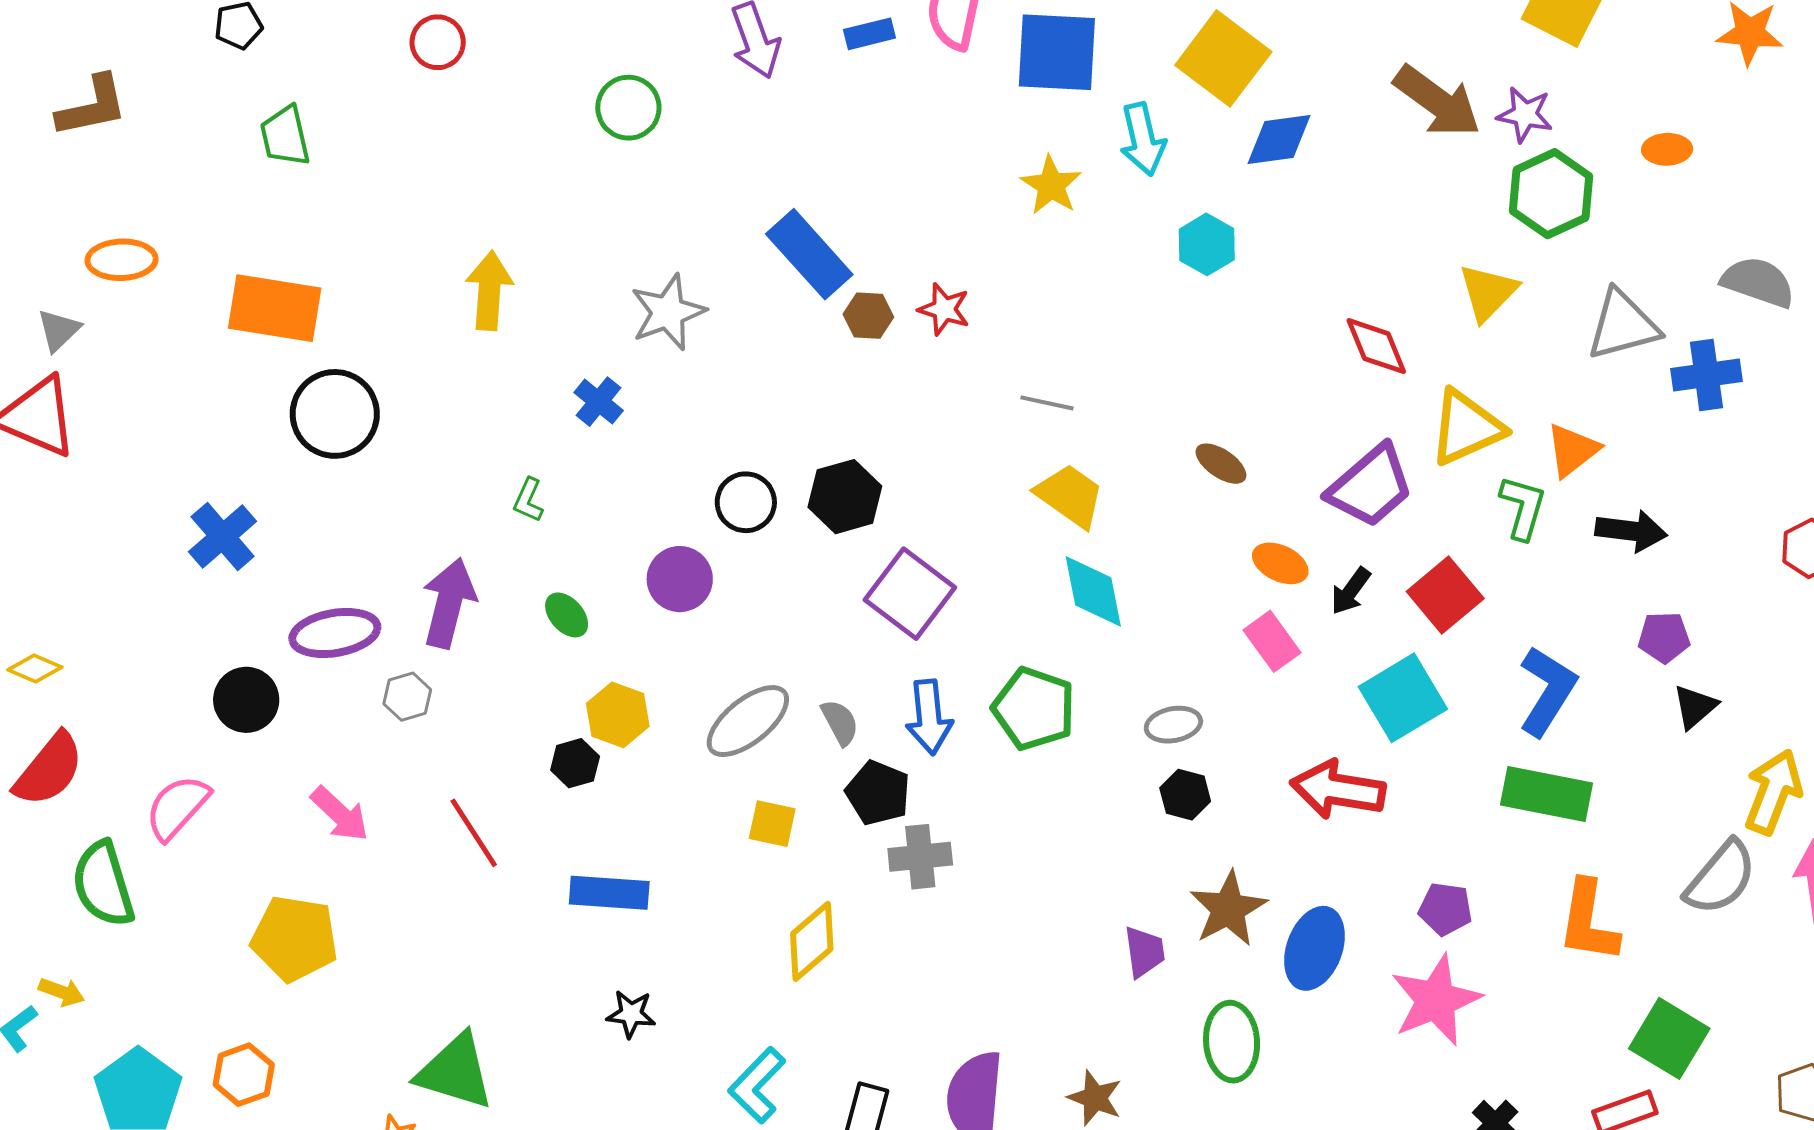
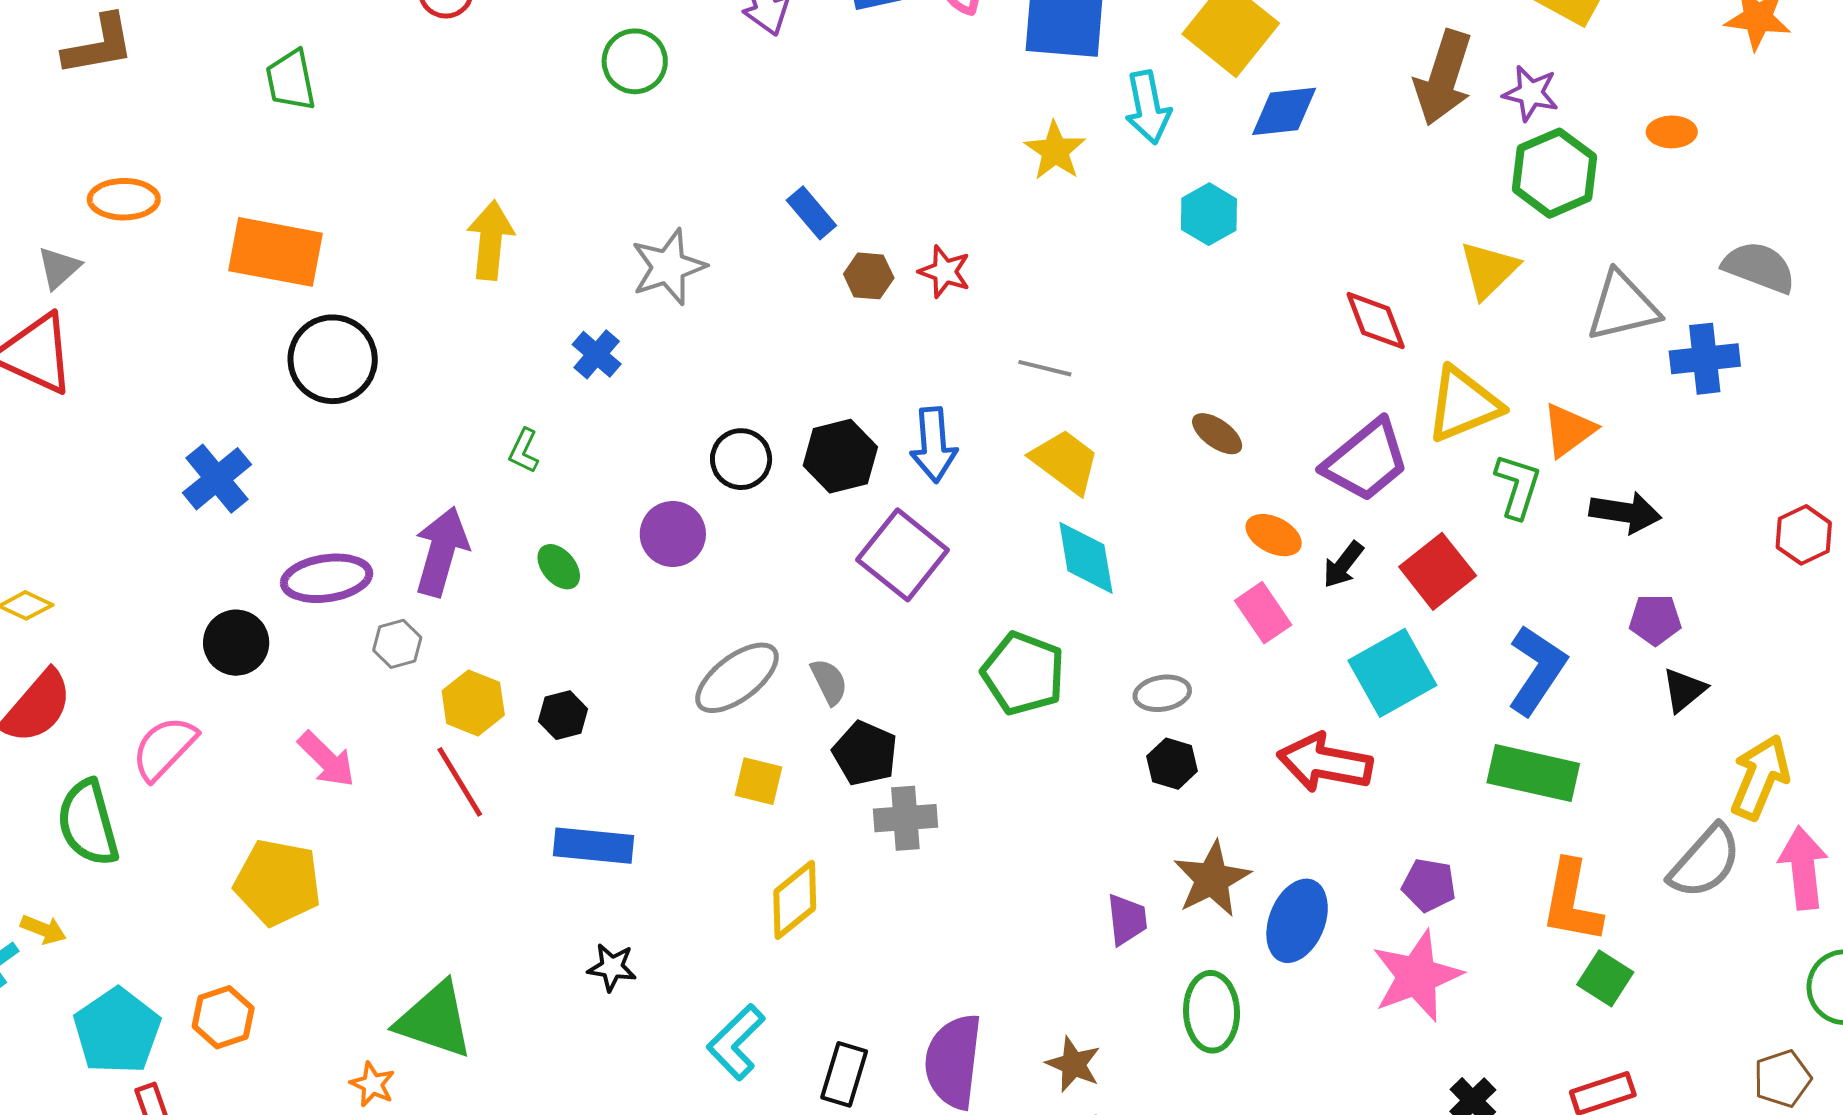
brown arrow: (1437, 101) -> (1443, 78), turned 70
blue rectangle: (809, 254) -> (811, 213), size x0.6
yellow hexagon: (618, 715) -> (473, 703), moved
blue arrow: (929, 717) -> (934, 445), moved
green square: (1669, 1038) -> (1605, 978), moved, size x0.7

